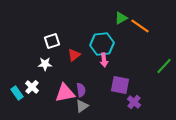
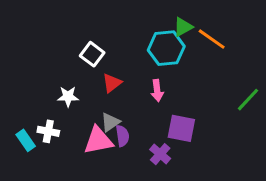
white square: (52, 41) -> (92, 54), moved, turned -35
cyan hexagon: (102, 44) -> (166, 48), moved
white cross: (32, 87) -> (48, 131), turned -32
purple cross: (134, 102) -> (160, 154), moved
gray triangle: (82, 106) -> (110, 122), moved

